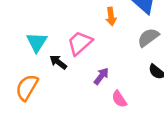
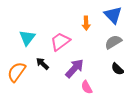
black arrow: (58, 62) -> (42, 64), moved
purple arrow: (101, 76) -> (75, 68), size x1.5

